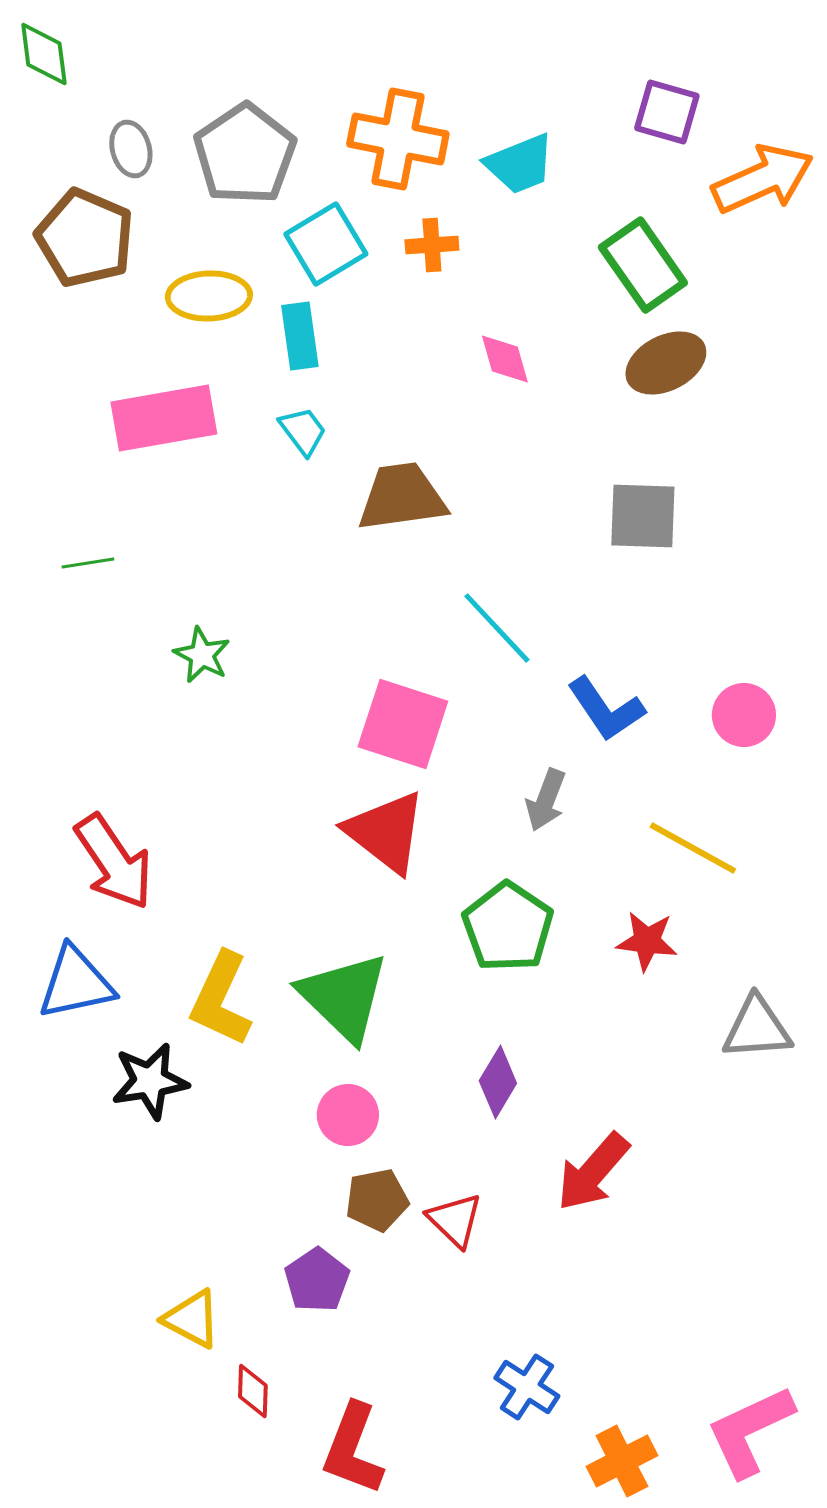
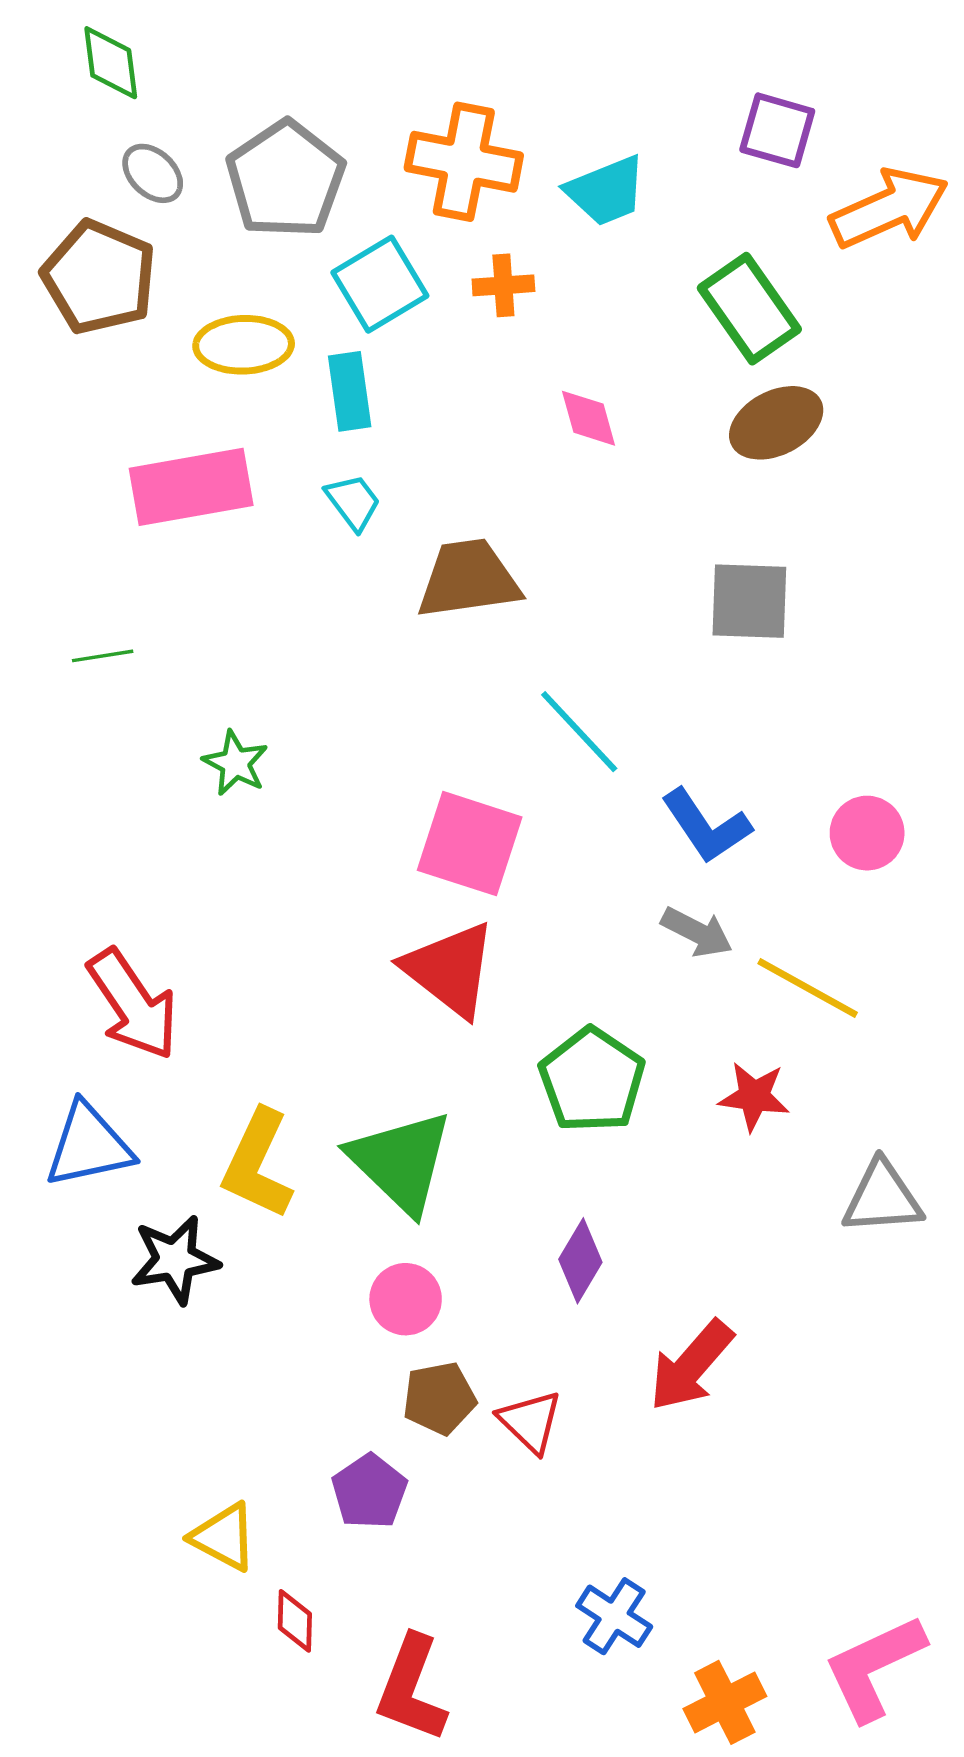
green diamond: (44, 54) -> (111, 63), moved
gray ellipse: (131, 149) -> (153, 173), turned -32
gray arrow: (546, 800) -> (697, 932), moved, turned -84

